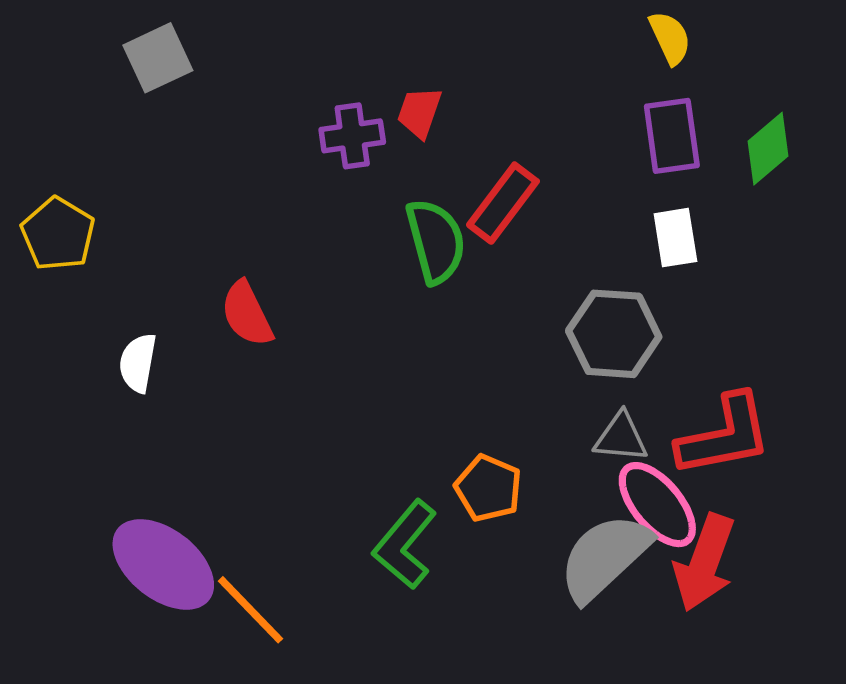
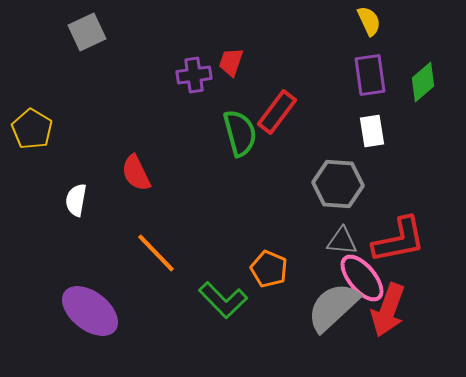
green L-shape: (405, 544) -> (223, 300), turned -84
orange line: (250, 610) -> (156, 253), moved

